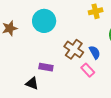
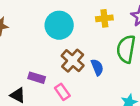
cyan circle: (44, 21) -> (59, 25), moved
pink rectangle: (88, 70) -> (62, 92), moved

